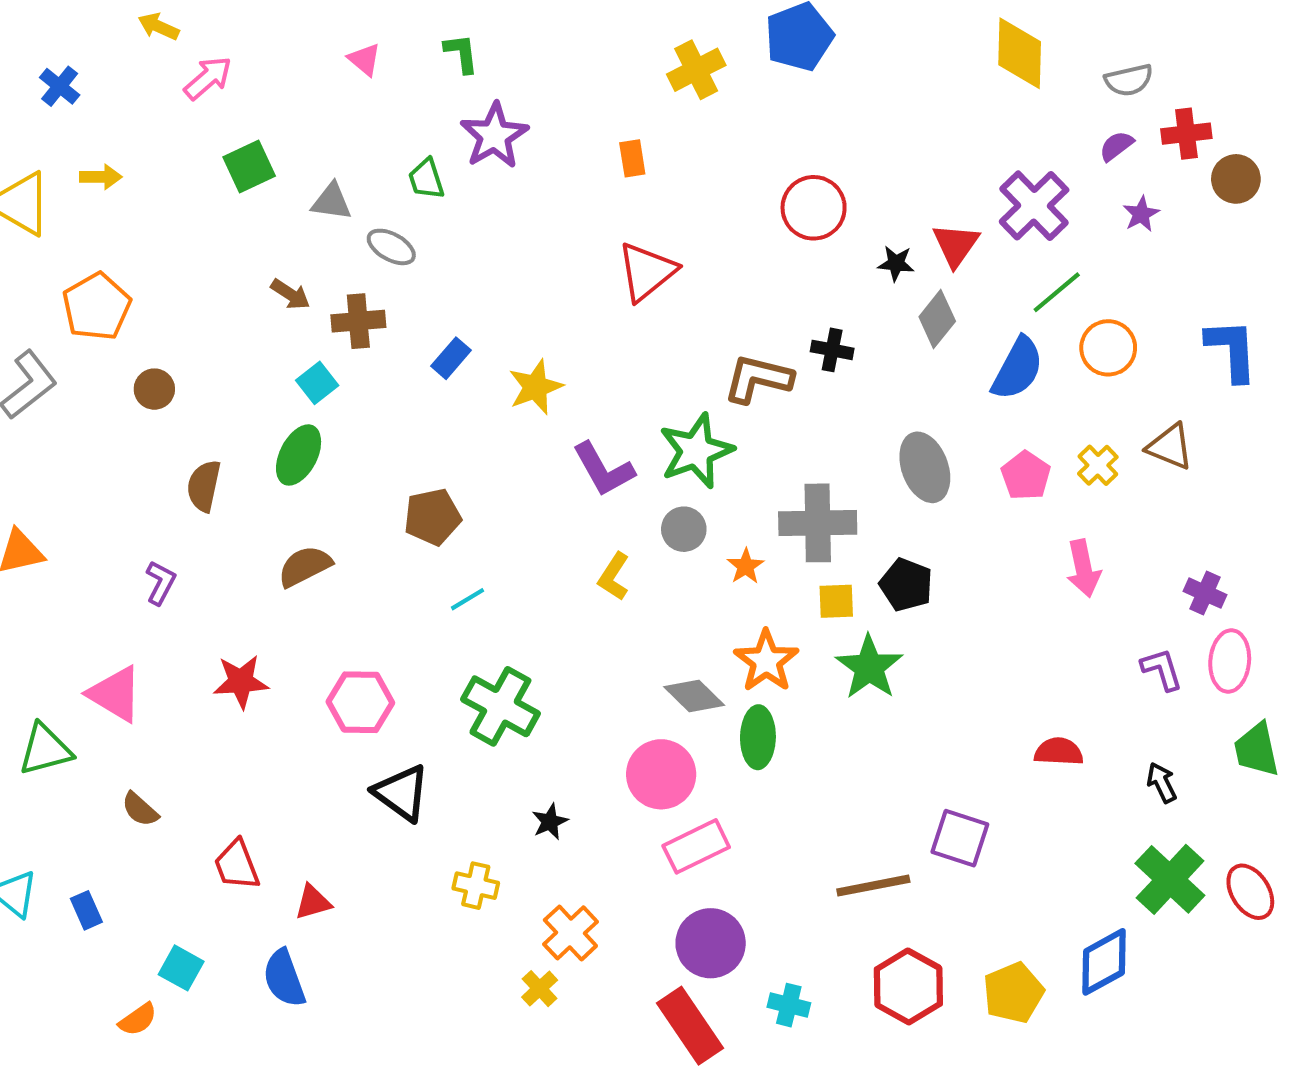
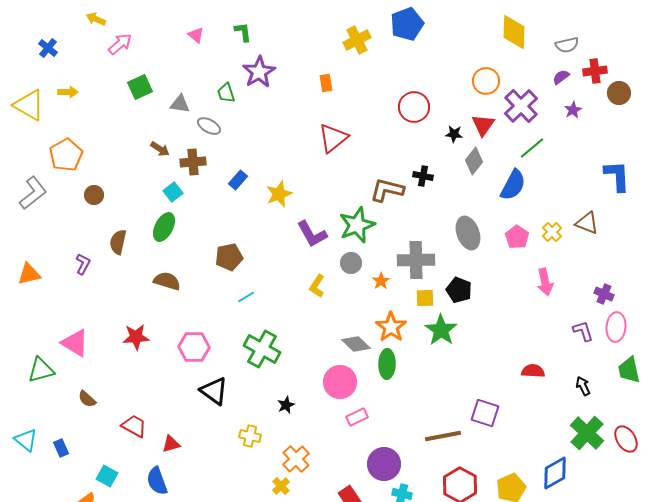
orange circle: (1108, 348) -> (486, 81), moved
brown semicircle: (305, 566) -> (167, 281), turned 44
purple L-shape: (161, 583) -> (83, 264), moved
pink rectangle: (696, 846) -> (357, 417), size x0.7
red trapezoid: (237, 865) -> (134, 426), turned 140
purple circle: (711, 943) -> (384, 464), moved

